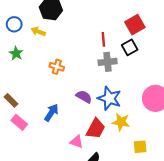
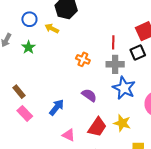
orange cross: (57, 67) -> (83, 59), moved
blue star: (109, 98) -> (124, 88), moved
pink triangle: (76, 142) -> (69, 135), moved

